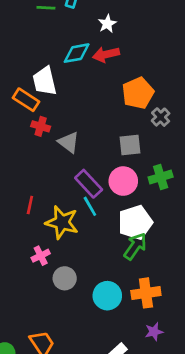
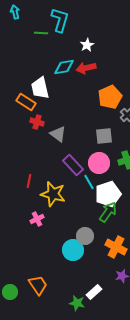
cyan line: (90, 206) -> (89, 182), moved
gray circle: (65, 278) -> (85, 236), moved
orange cross: (146, 293) -> (116, 247), turned 35
cyan circle: (107, 296) -> (73, 250), moved

